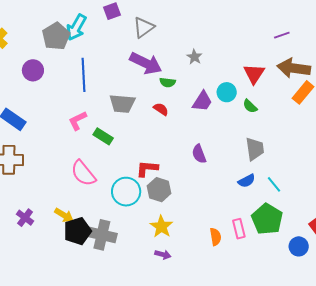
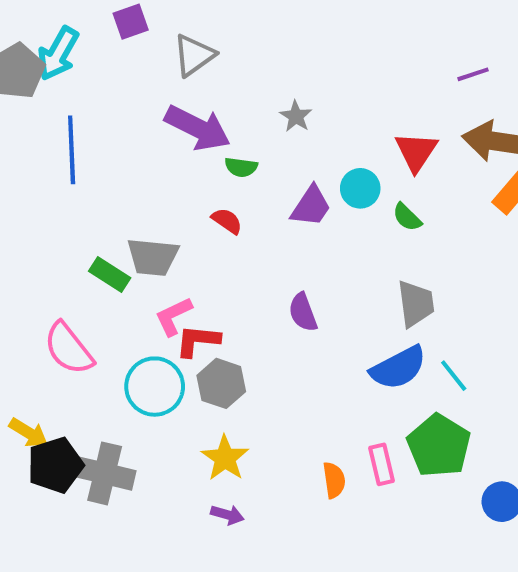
gray trapezoid: (122, 104) -> (153, 257), moved
pink L-shape: (78, 121) -> (174, 316), moved
blue semicircle: (247, 181) -> (398, 368), size x1.6

